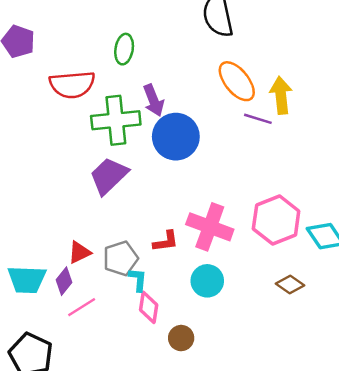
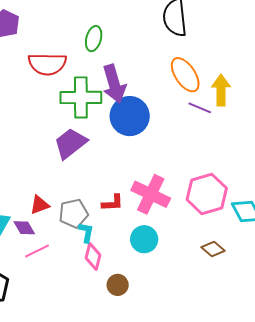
purple arrow: (154, 100) -> (114, 84), size x1.4
purple diamond: (64, 281) -> (24, 228), turned -75

